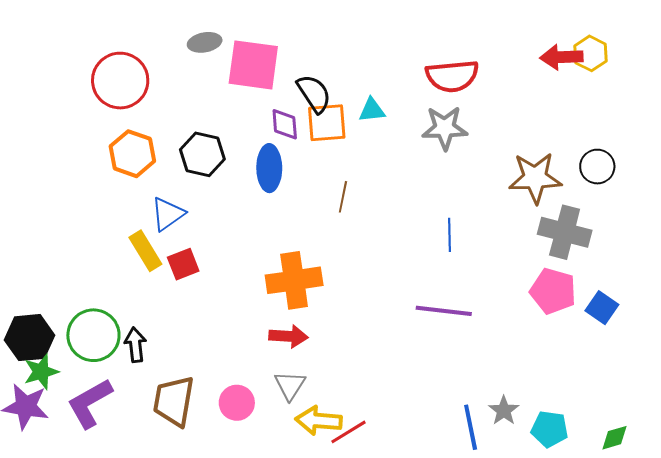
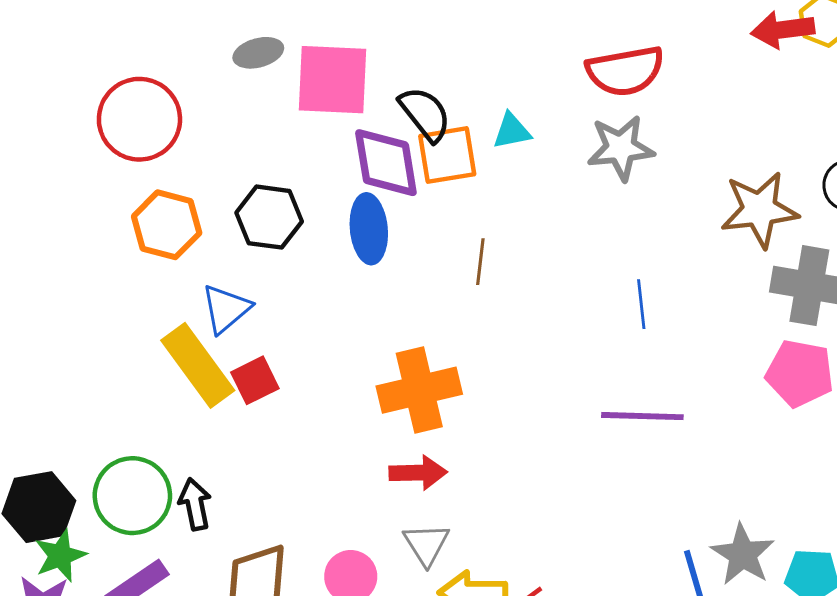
purple diamond: (285, 124) -> (386, 163), size x1.6
yellow rectangle: (145, 251) -> (198, 365), size x1.4
gray star: (504, 411) -> (743, 554), size x1.4

